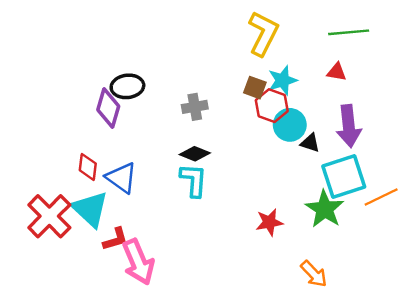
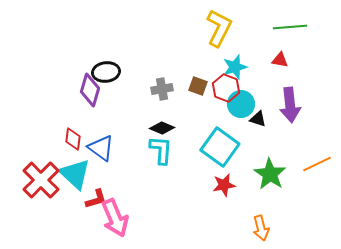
brown square: (255, 88) -> (198, 86), moved
cyan square: (344, 177) -> (220, 147), moved, turned -36
orange arrow: (314, 274) -> (261, 228), turned 30

